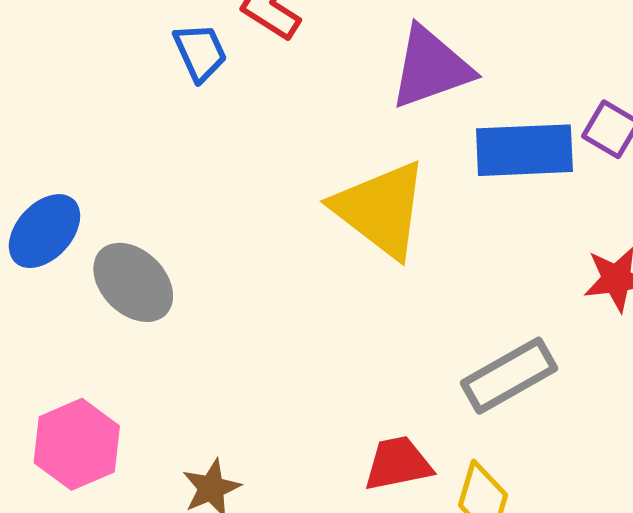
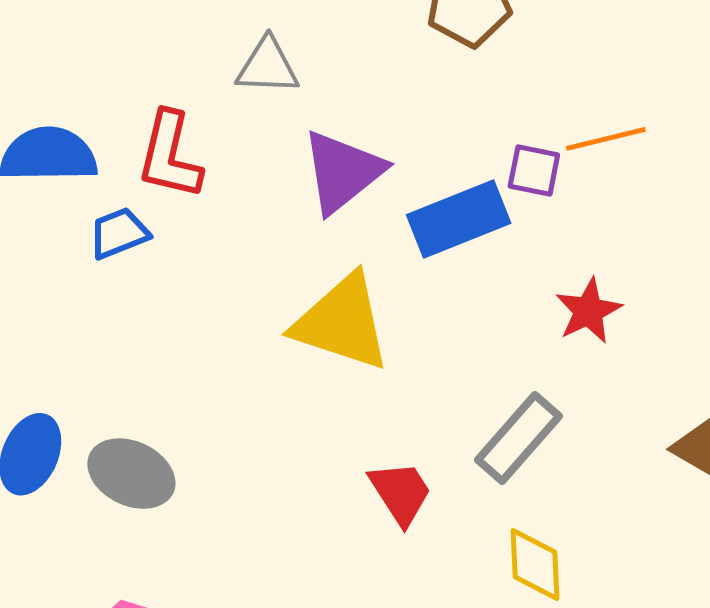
blue trapezoid: (200, 52) -> (119, 233), turned -68
red trapezoid: (398, 464) -> (401, 493), moved, turned 88

